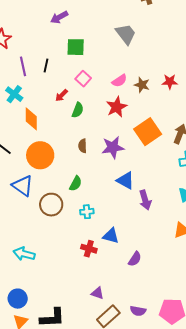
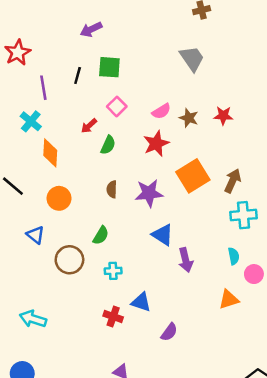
gray trapezoid: (126, 34) -> (192, 59), moved
black line: (46, 65) -> (78, 76), moved
orange circle: (40, 155) -> (59, 198), size x0.7
blue triangle: (23, 186) -> (35, 235), size x0.7

